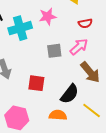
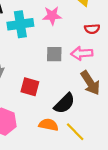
pink arrow: (79, 47) -> (82, 53), turned -150
yellow line: (92, 111) -> (75, 132), moved

